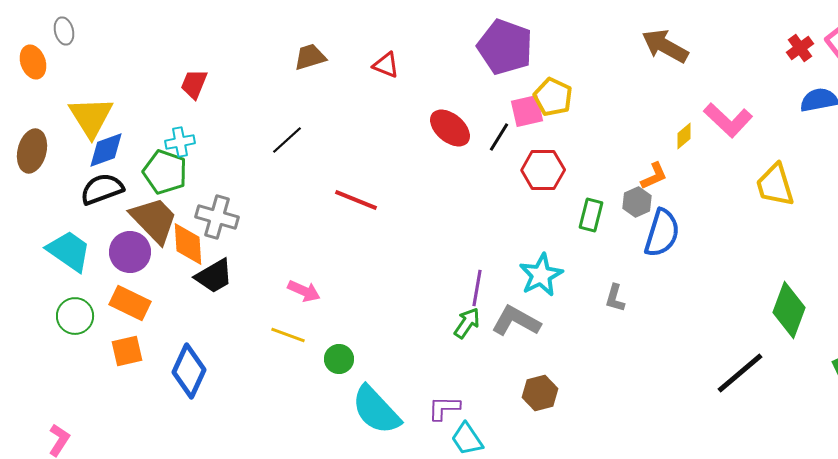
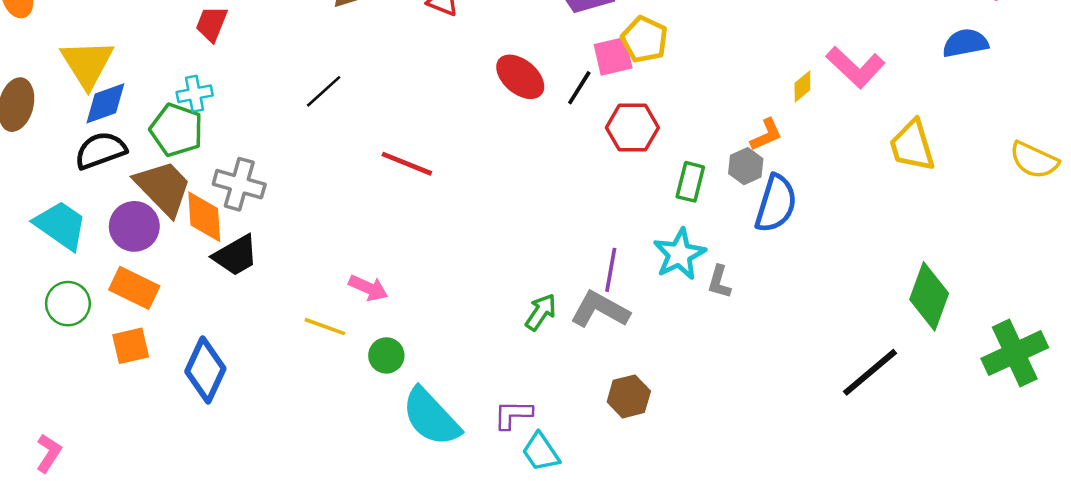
cyan star: (541, 275) -> (679, 254), moved
purple line: (477, 288) -> (611, 270), moved
pink arrow: (304, 291) -> (368, 288), moved

